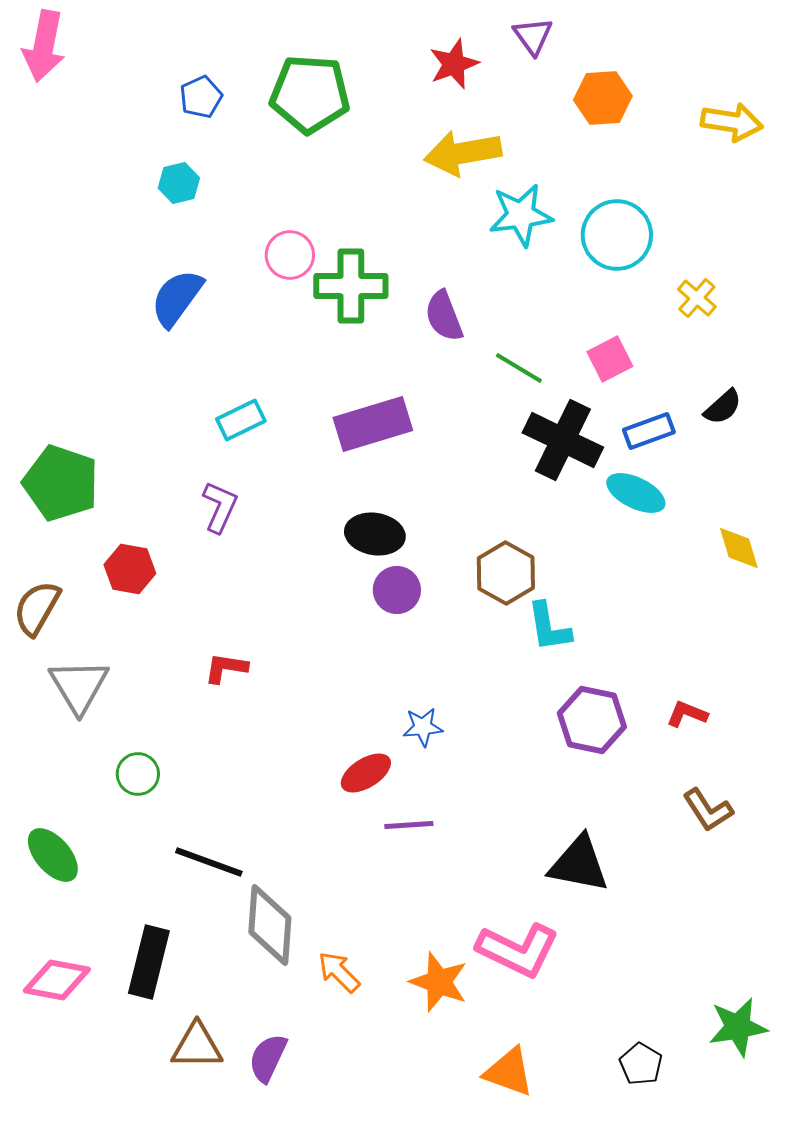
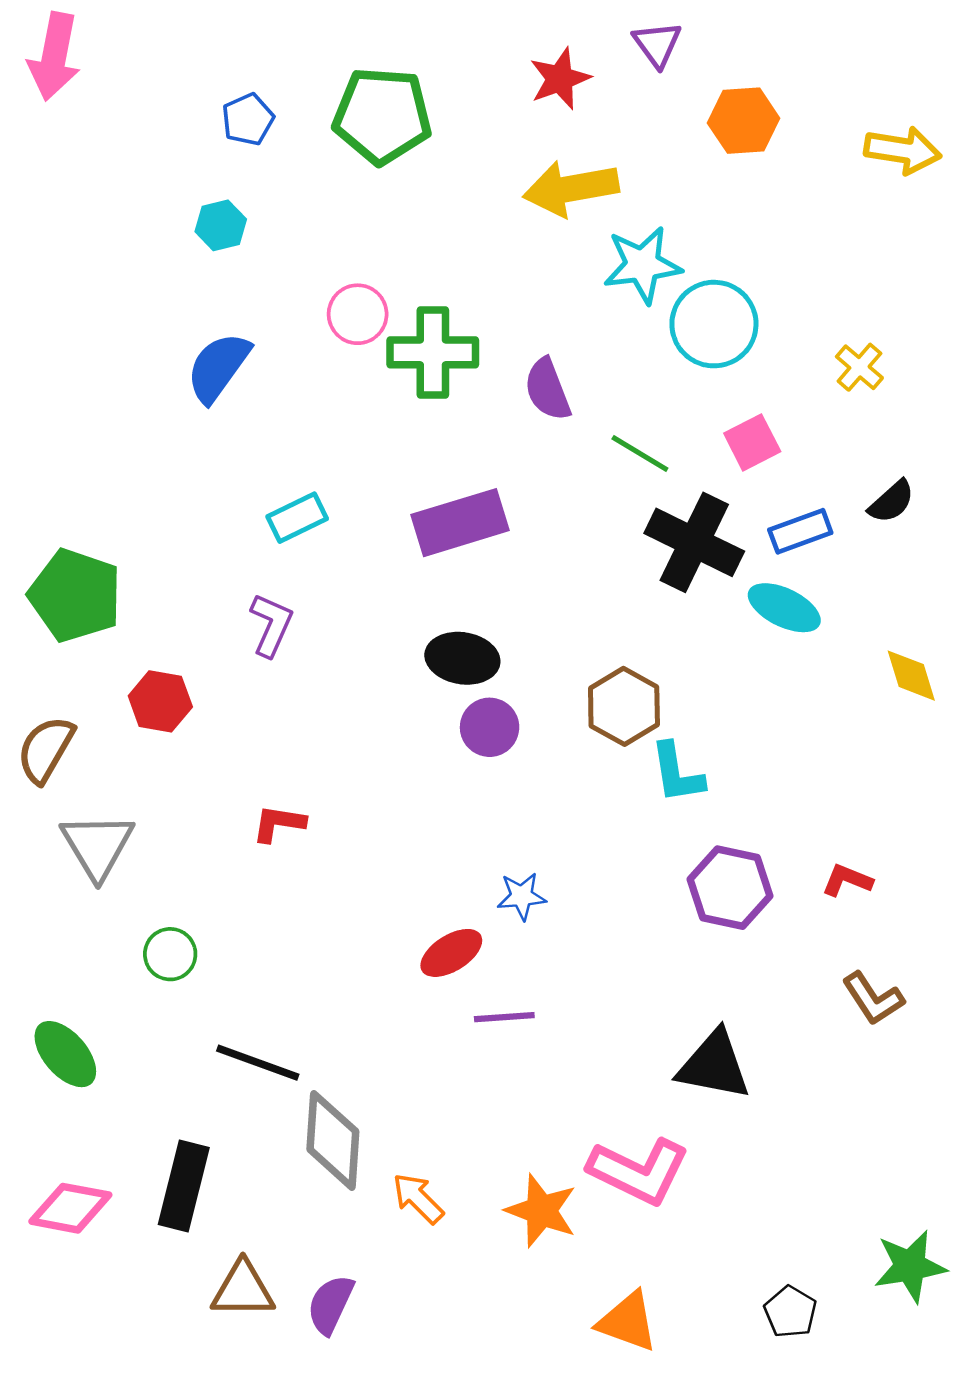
cyan circle: (617, 235) -> (714, 324), moved

